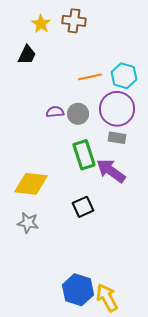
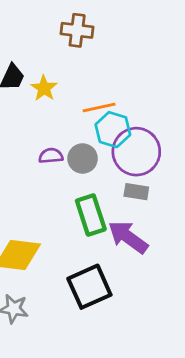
yellow star: (41, 24) -> (44, 88), moved
cyan hexagon: (124, 76) -> (113, 130), moved
black square: (83, 207) -> (89, 287), size x1.5

